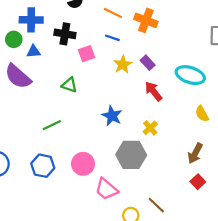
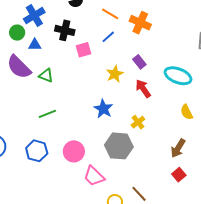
blue cross: (31, 20) -> (34, 16), turned -35
blue line: (112, 38) -> (108, 37), turned -64
yellow star: (123, 64) -> (115, 74), moved
green triangle: (69, 85) -> (46, 75), moved

